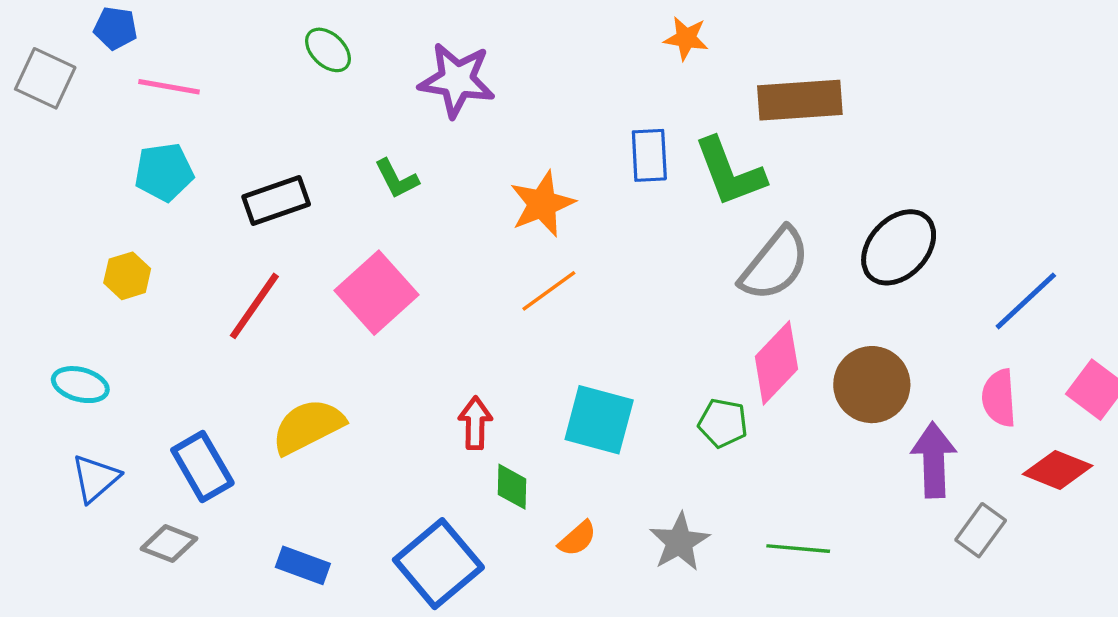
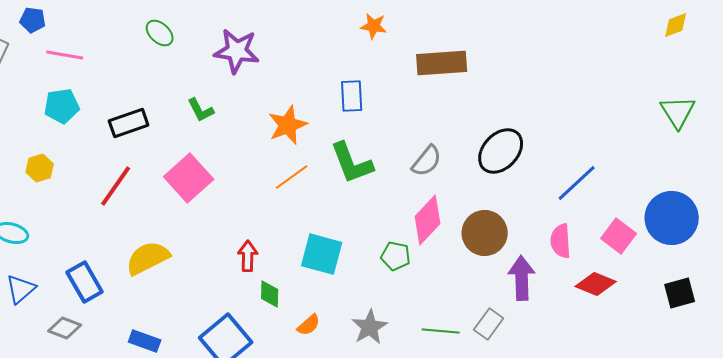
green L-shape: (730, 172) -> (352, 163), moved
gray semicircle: (775, 264) -> (427, 161), size x0.7
gray rectangle: (981, 530) -> (489, 324), moved

